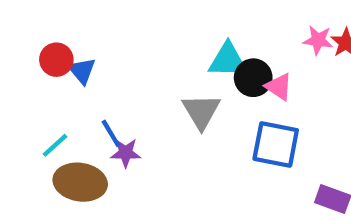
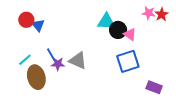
gray triangle: (201, 111) -> (78, 61), moved, turned -36
blue square: (276, 144) -> (128, 61), turned -30
brown ellipse: (80, 182) -> (36, 77), turned 65

